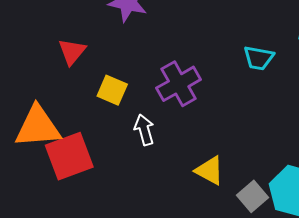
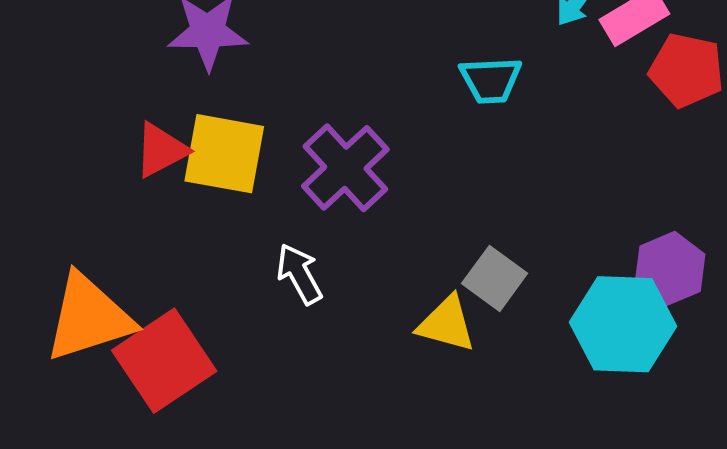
red triangle: (72, 52) -> (161, 150), moved, turned 36
yellow square: (112, 90) -> (224, 154), moved, size x1.4
gray square: (253, 196) -> (495, 278), moved

